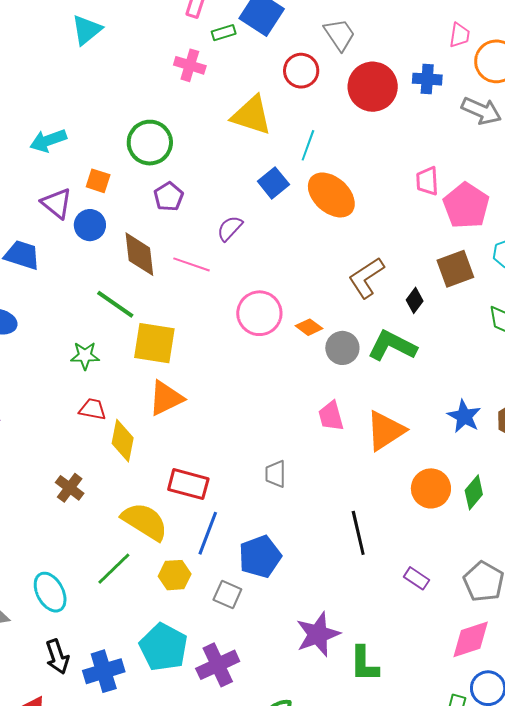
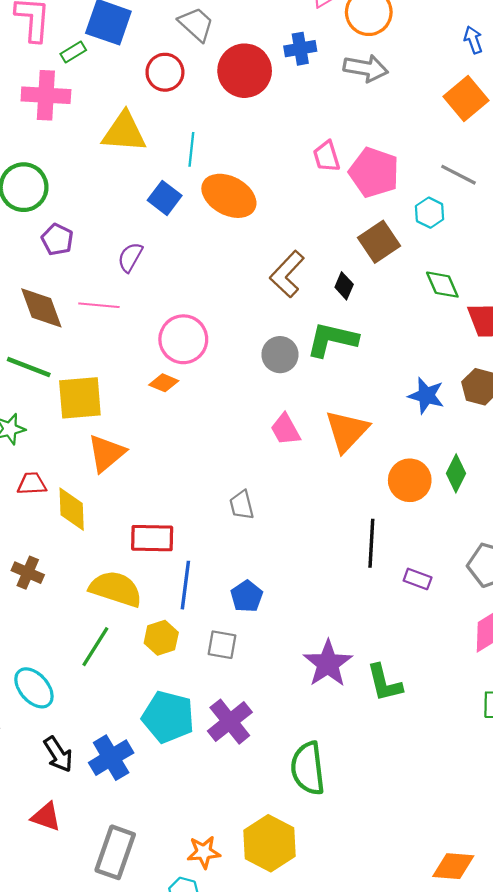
pink cross: (190, 65) -> (46, 95), size x1.4
orange diamond: (309, 327) -> (164, 383), moved
black line: (358, 533) -> (371, 543), moved, turned 30
blue pentagon: (260, 557) -> (247, 596), size x0.7

